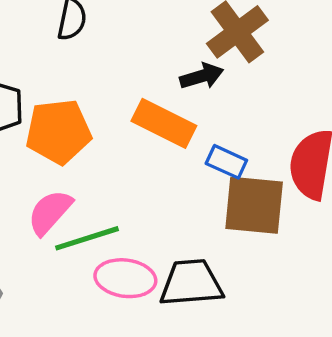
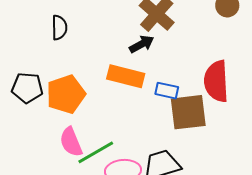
pink semicircle: (50, 212) -> (71, 142), turned -52

